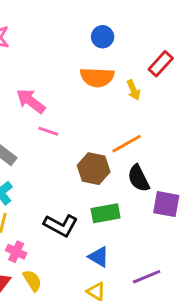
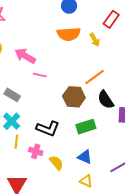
black L-shape: (61, 225) -> (48, 129), moved
pink cross: (16, 252) -> (36, 151), moved
yellow semicircle: (32, 281) -> (56, 163), moved

